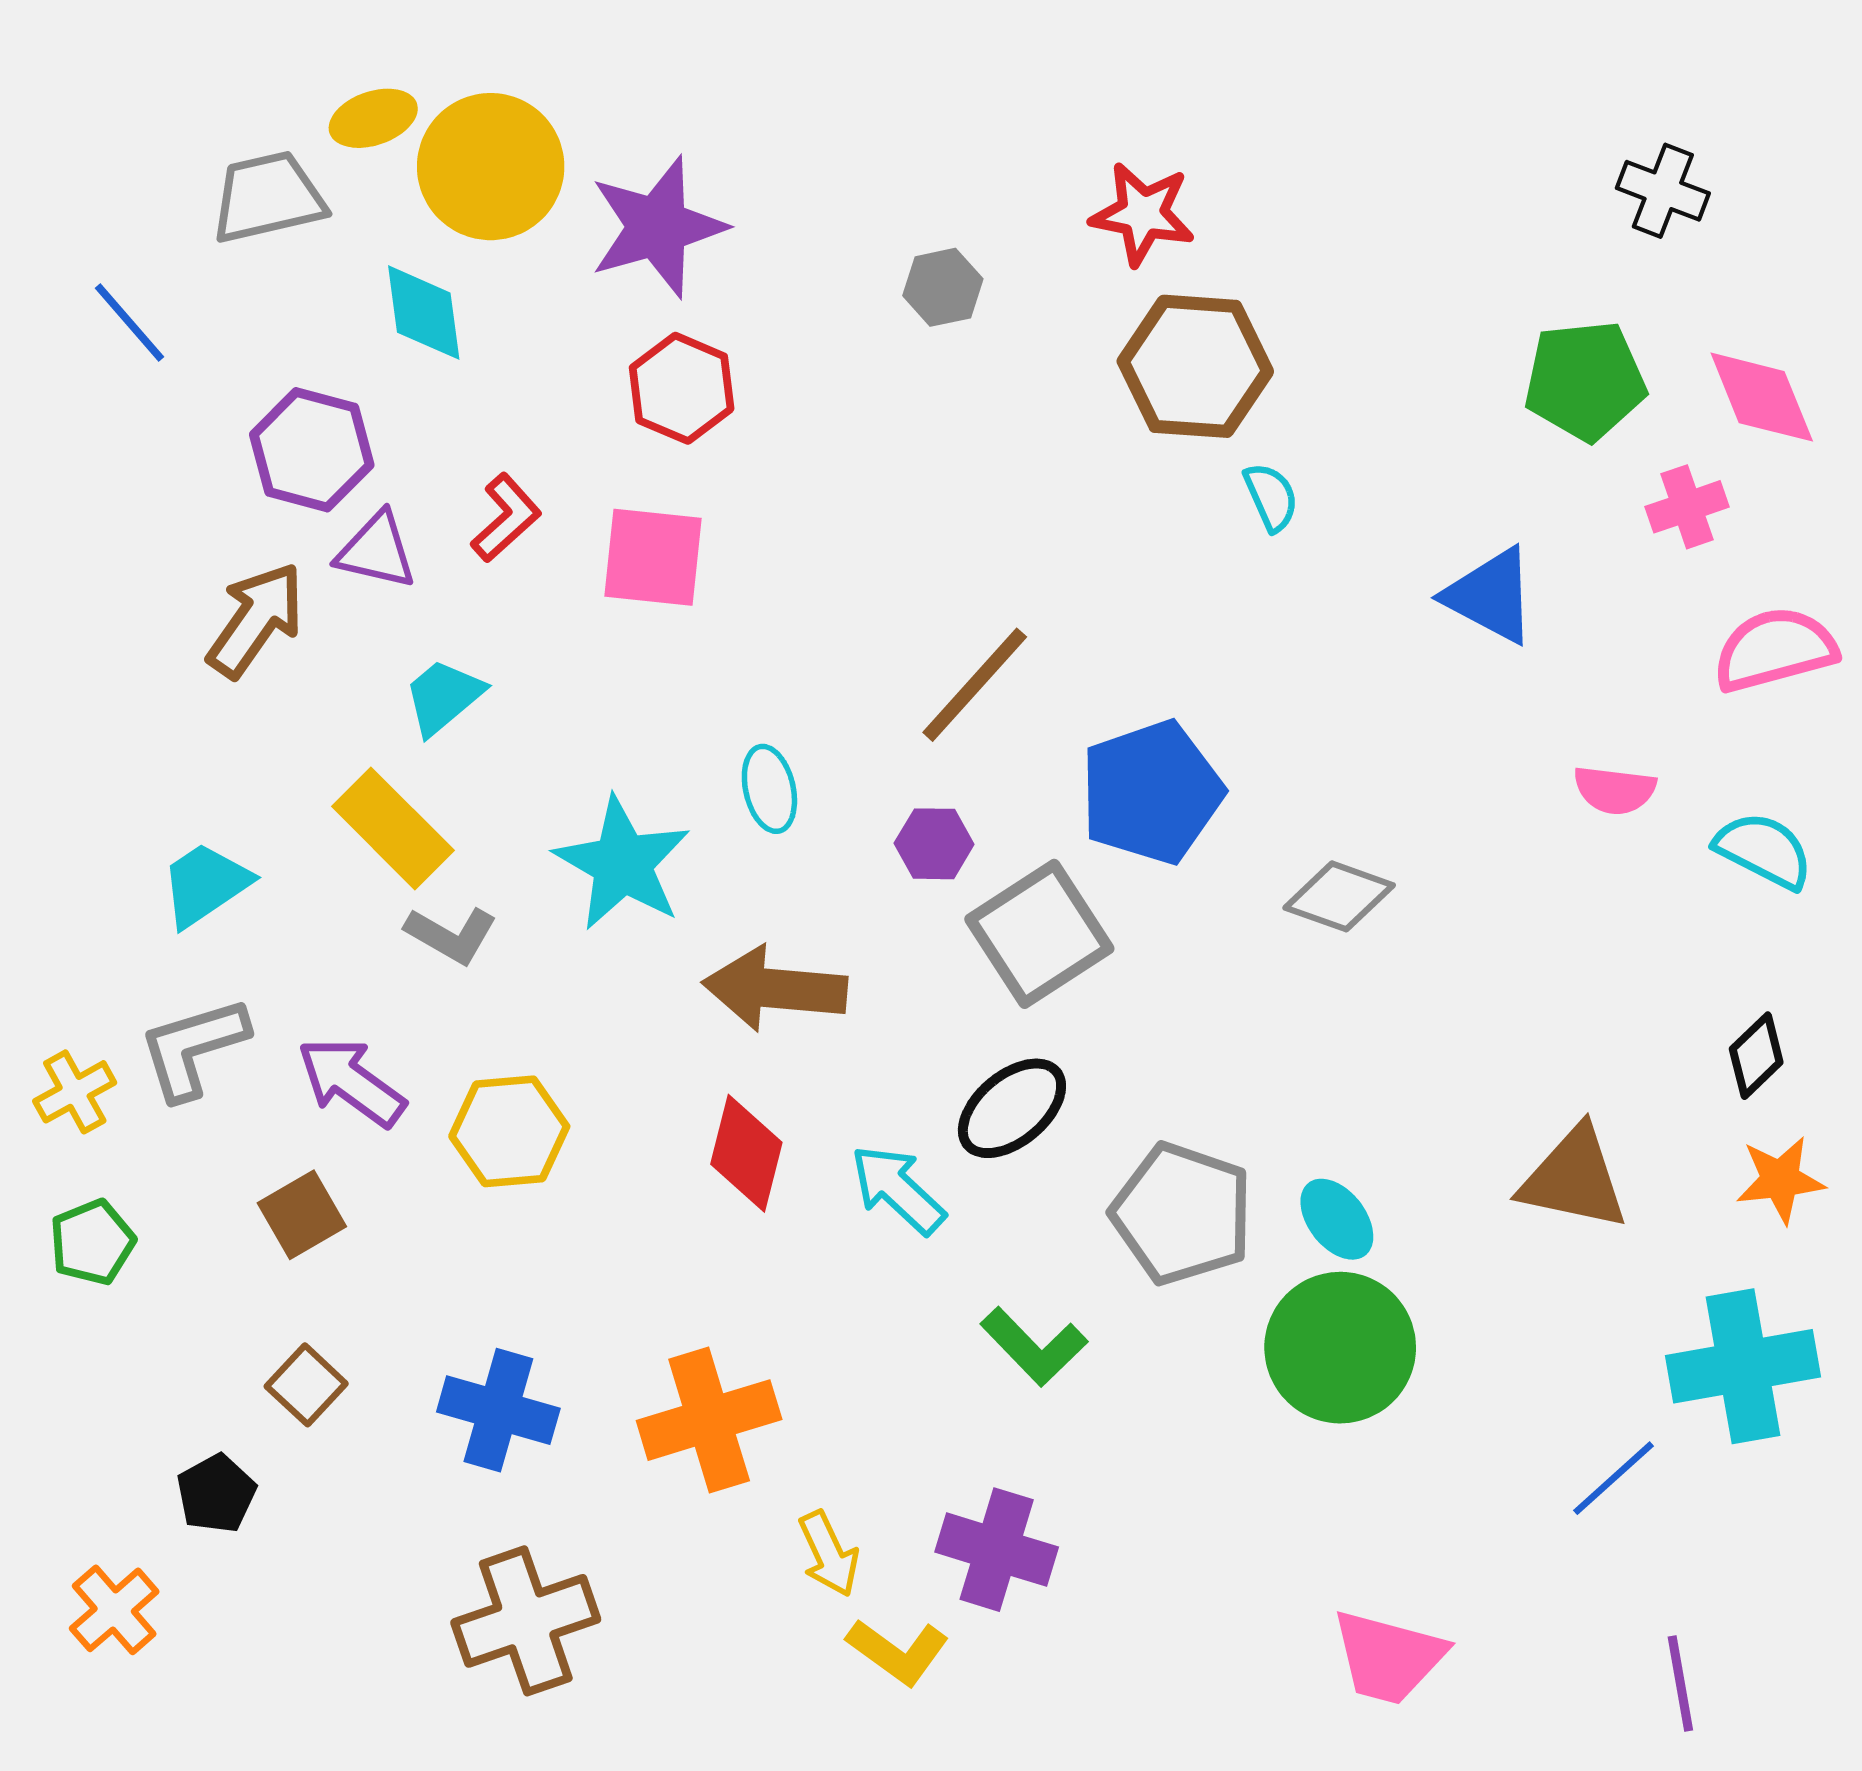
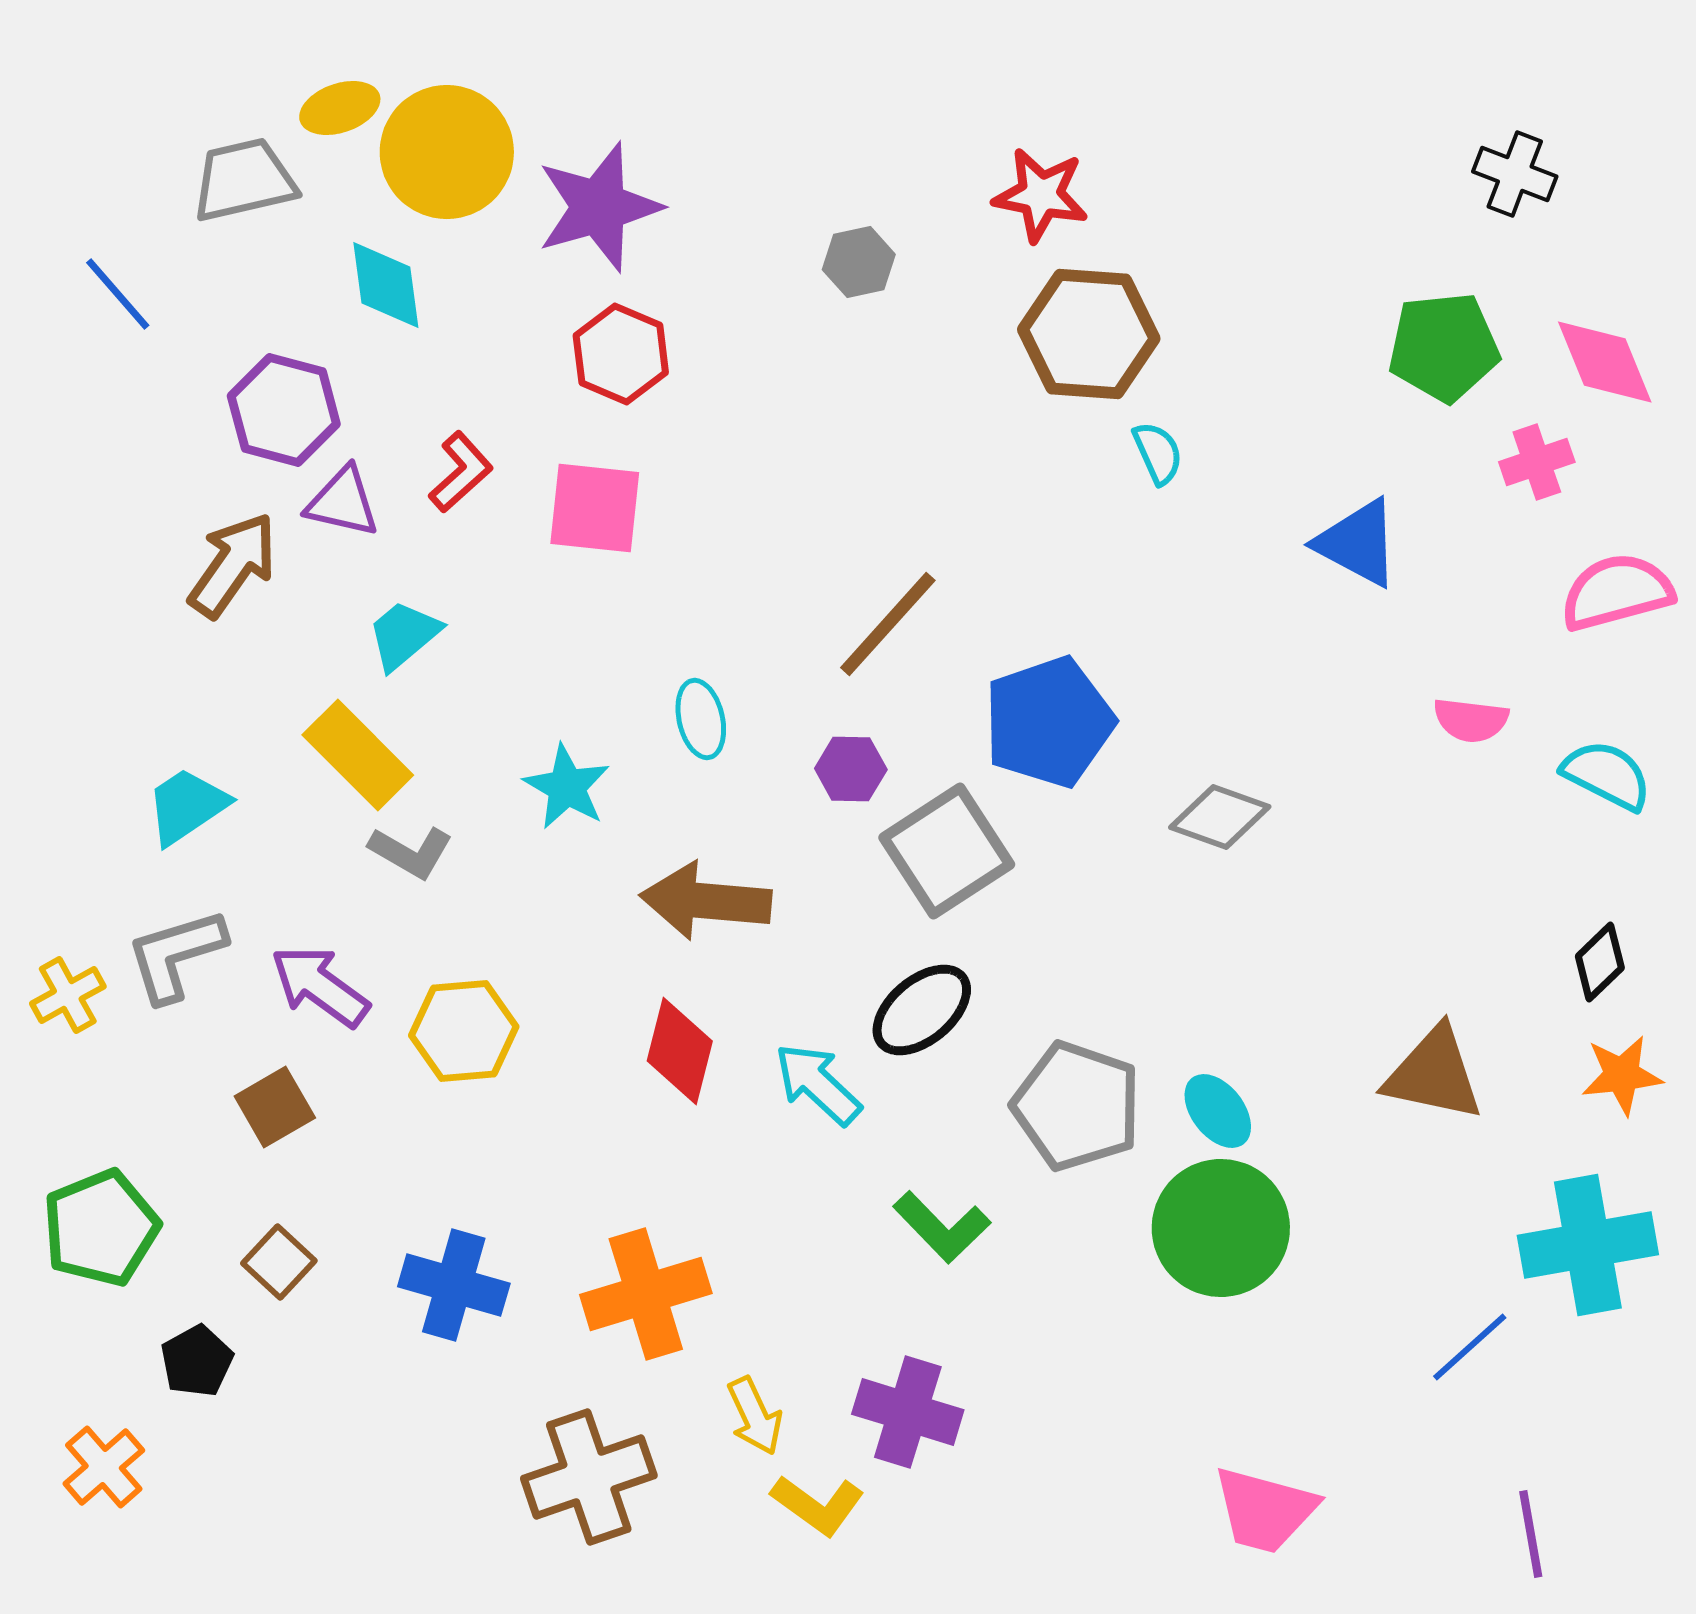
cyan star: (622, 864) -> (567, 787), size x0.7
green pentagon: (92, 1242) -> (101, 1228), moved, size x1.5
brown cross: (526, 1621) -> (589, 1477), moved

